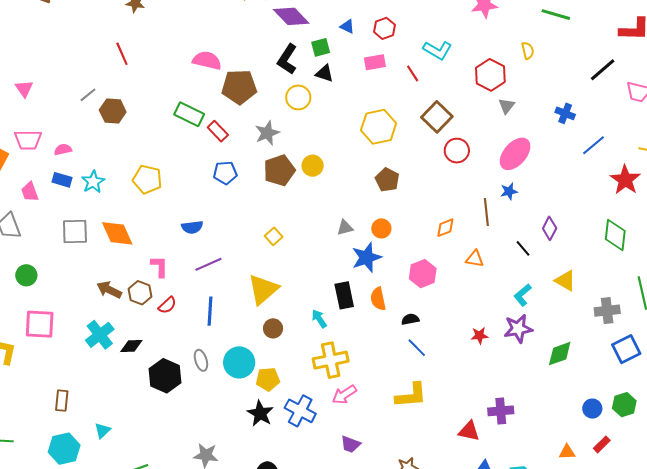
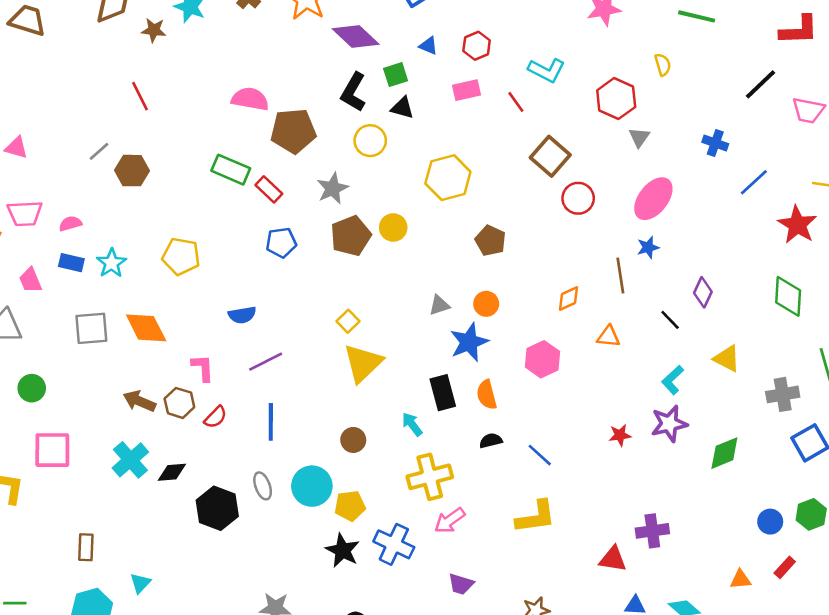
pink triangle: (24, 89) -> (16, 148), turned -36
yellow hexagon: (379, 127) -> (448, 178), moved
yellow triangle: (263, 289) -> (363, 363), moved
black semicircle: (410, 319) -> (491, 441), moved

